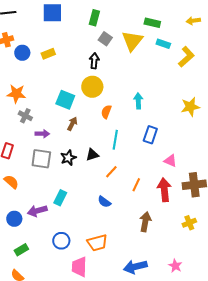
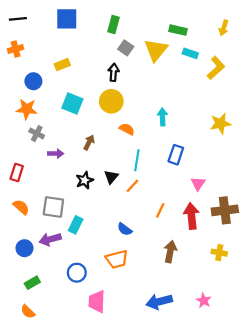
yellow arrow: (193, 21) -> (224, 28), turned -64
blue circle: (22, 53) -> (33, 81), moved
cyan square: (65, 100) -> (72, 104), moved
orange semicircle: (106, 112) -> (127, 129), turned 96
black triangle: (92, 155) -> (111, 177), turned -32
gray square: (41, 159) -> (53, 207), moved
pink triangle: (170, 161) -> (198, 184), turned 40
orange line: (111, 172) -> (132, 186), moved
yellow cross: (189, 223) -> (219, 253), turned 32
orange trapezoid: (97, 243) -> (117, 259), moved

